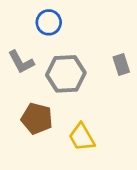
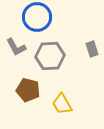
blue circle: (49, 22) -> (37, 17), size x1.5

